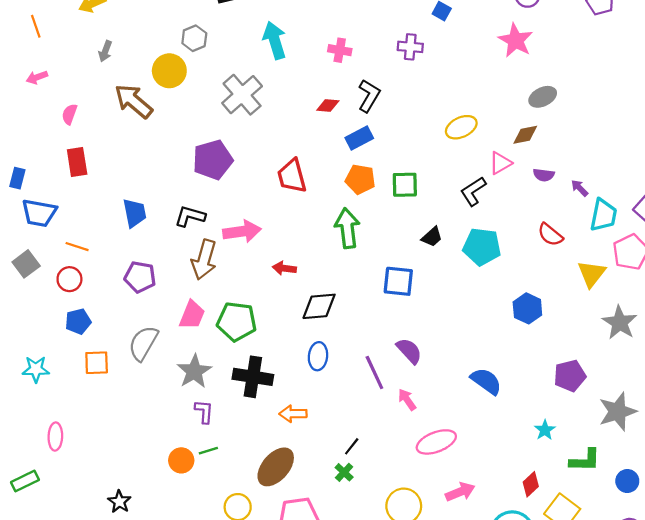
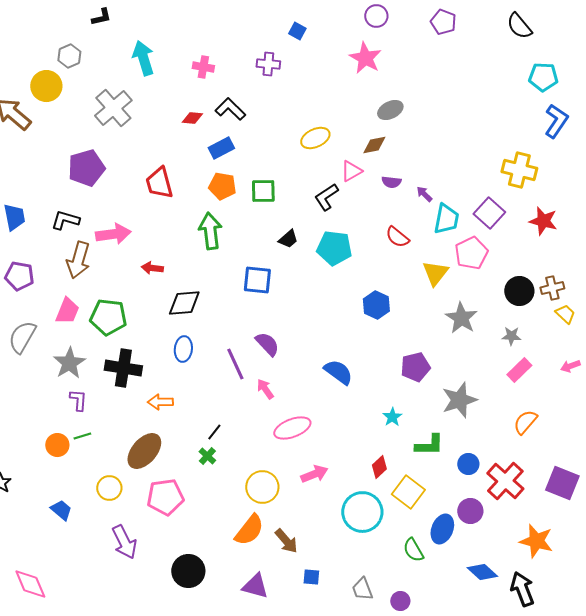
black L-shape: (369, 96) -> (230, 109), turned -76

